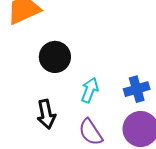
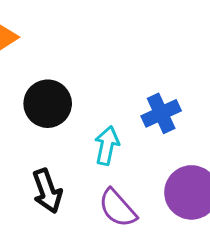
blue cross: (137, 89) -> (161, 113), moved

